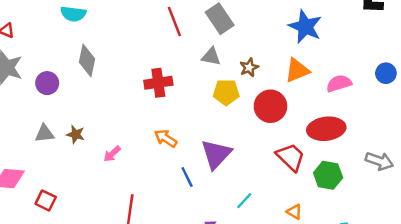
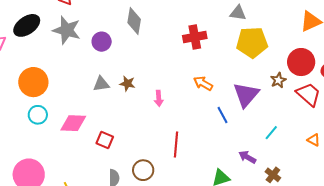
brown star: (249, 67) -> (278, 80), moved
yellow pentagon: (226, 92) -> (252, 42), size x1.4
red circle: (270, 106) -> (301, 62), moved
pink arrow: (112, 154) -> (159, 98), turned -49

